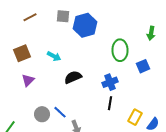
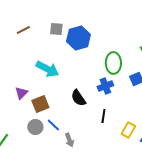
brown square: (22, 53) -> (40, 104), moved
cyan arrow: (54, 56) -> (47, 69), size x1.6
black semicircle: (73, 77) -> (78, 98), moved, turned -102
blue cross: (110, 82) -> (105, 86), moved

